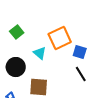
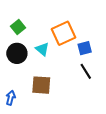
blue square: (80, 52) -> (85, 48), turned -32
black circle: (16, 67) -> (17, 53), moved

